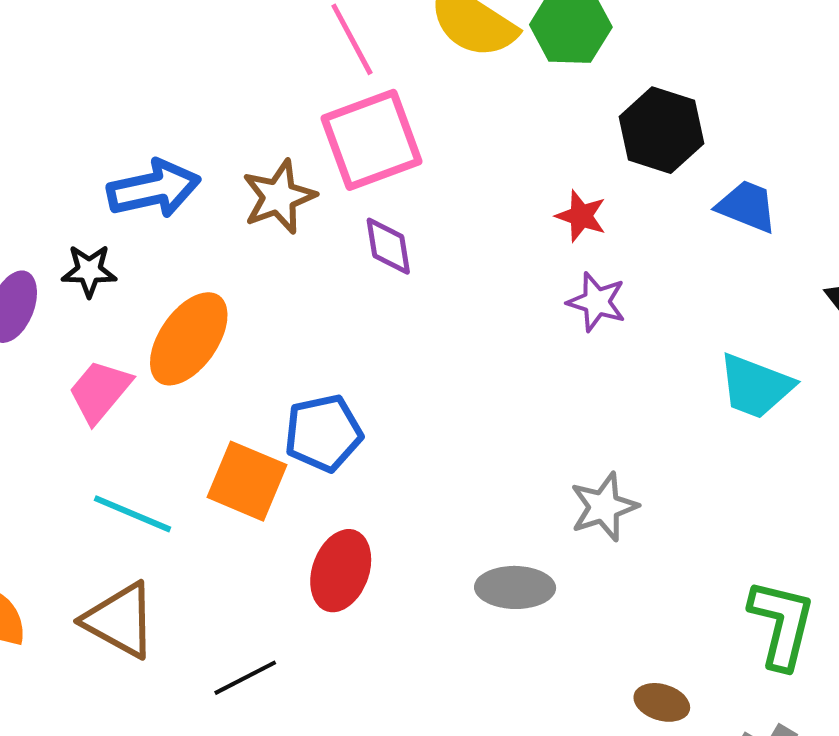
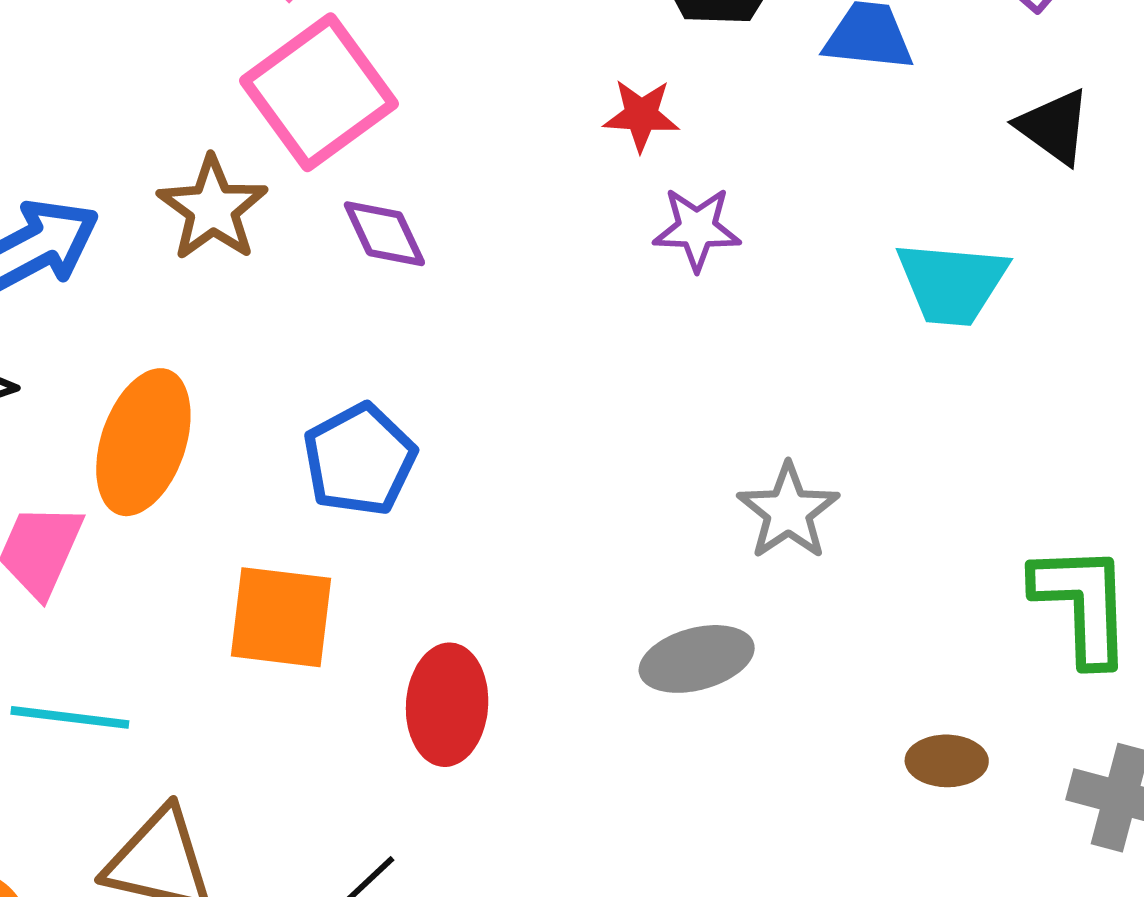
blue pentagon: (323, 433) -> (360, 460), moved
cyan line: (132, 514) -> (70, 717), moved

